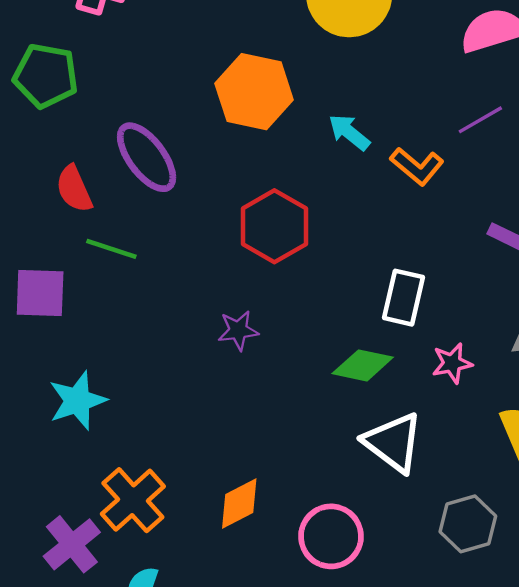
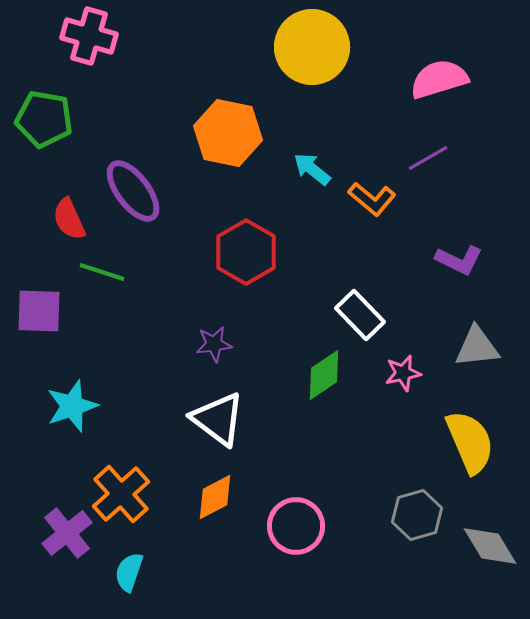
white rectangle: (403, 298) -> (360, 315), turned -57
green diamond: (363, 365) -> (324, 375), turned -46
white triangle: (393, 442) -> (218, 419), moved

